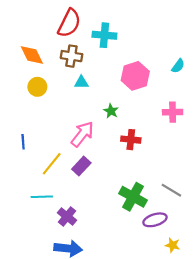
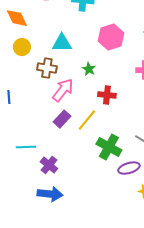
brown cross: (71, 56) -> (47, 68), moved
cyan triangle: (81, 82) -> (62, 43), size x1.5
yellow line: (52, 164) -> (87, 120), moved

